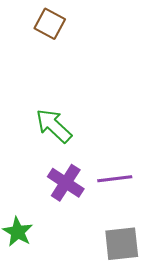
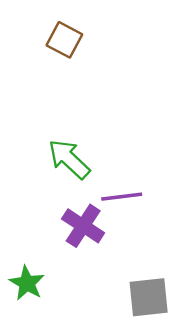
purple line: (115, 179) -> (122, 197), moved

